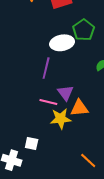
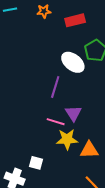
white ellipse: (62, 43) -> (73, 62), turned 45
orange triangle: (79, 108) -> (89, 150), moved

